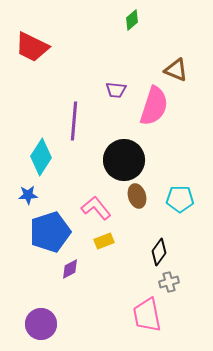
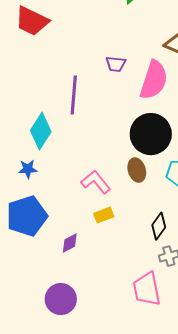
black circle: (124, 160) -> (151, 134), moved
blue pentagon: (50, 232) -> (27, 216), moved
purple circle: (41, 324) -> (61, 299), moved

